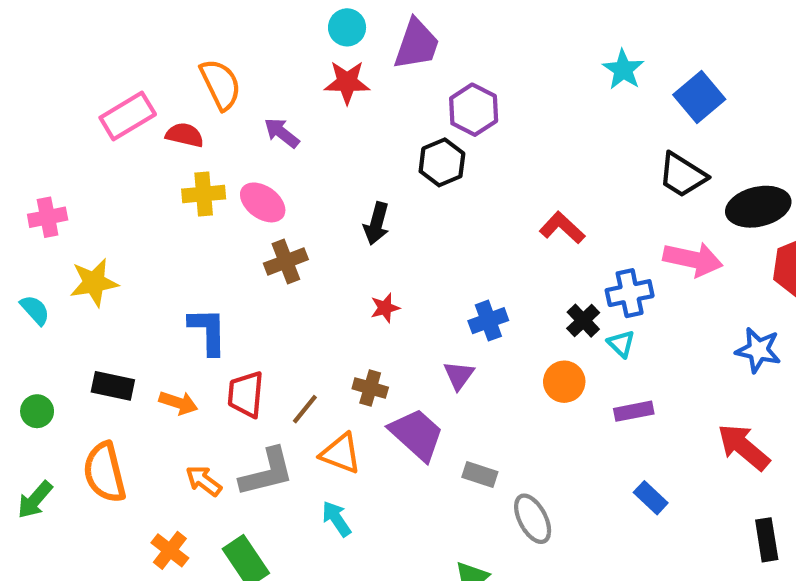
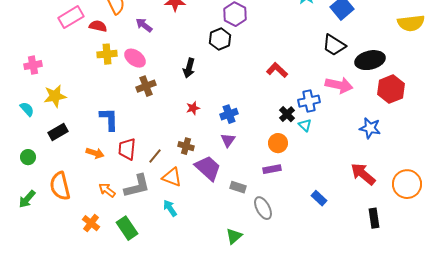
blue cross: (488, 321) -> (229, 114), moved
black rectangle: (113, 386) -> (58, 132), moved, turned -42
purple rectangle: (634, 411) -> (272, 169), moved

